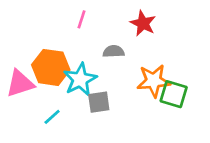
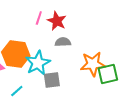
red star: (143, 23) -> (57, 21), moved
green square: (174, 94) -> (108, 74), turned -30

